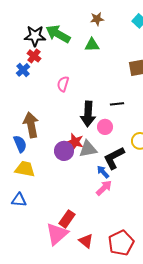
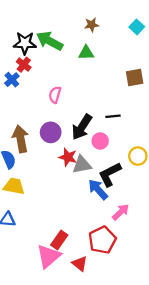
black arrow: (88, 114) -> (82, 127), turned 30
purple circle: (64, 151) -> (51, 132), moved
blue arrow: (103, 172) -> (98, 189), size x1.5
pink arrow: (104, 188) -> (121, 212), moved
red pentagon: (121, 243) -> (102, 240), moved

